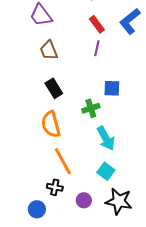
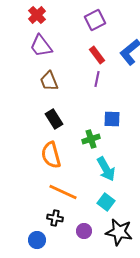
orange line: (63, 161) -> (63, 192), turned -36

